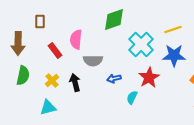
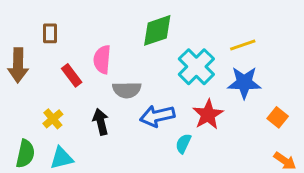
green semicircle: (23, 75) -> (25, 154), moved
blue arrow: (114, 78) -> (157, 116), size x1.6
yellow cross: (52, 80) -> (53, 119), moved

